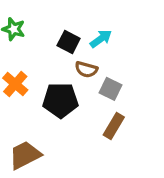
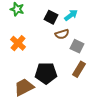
brown semicircle: (86, 69) -> (62, 34), turned -32
black pentagon: (60, 100) -> (46, 73), moved

